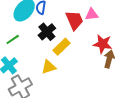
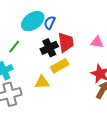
red trapezoid: (74, 20) -> (66, 42), moved
green line: (13, 39) -> (14, 46), turned -32

